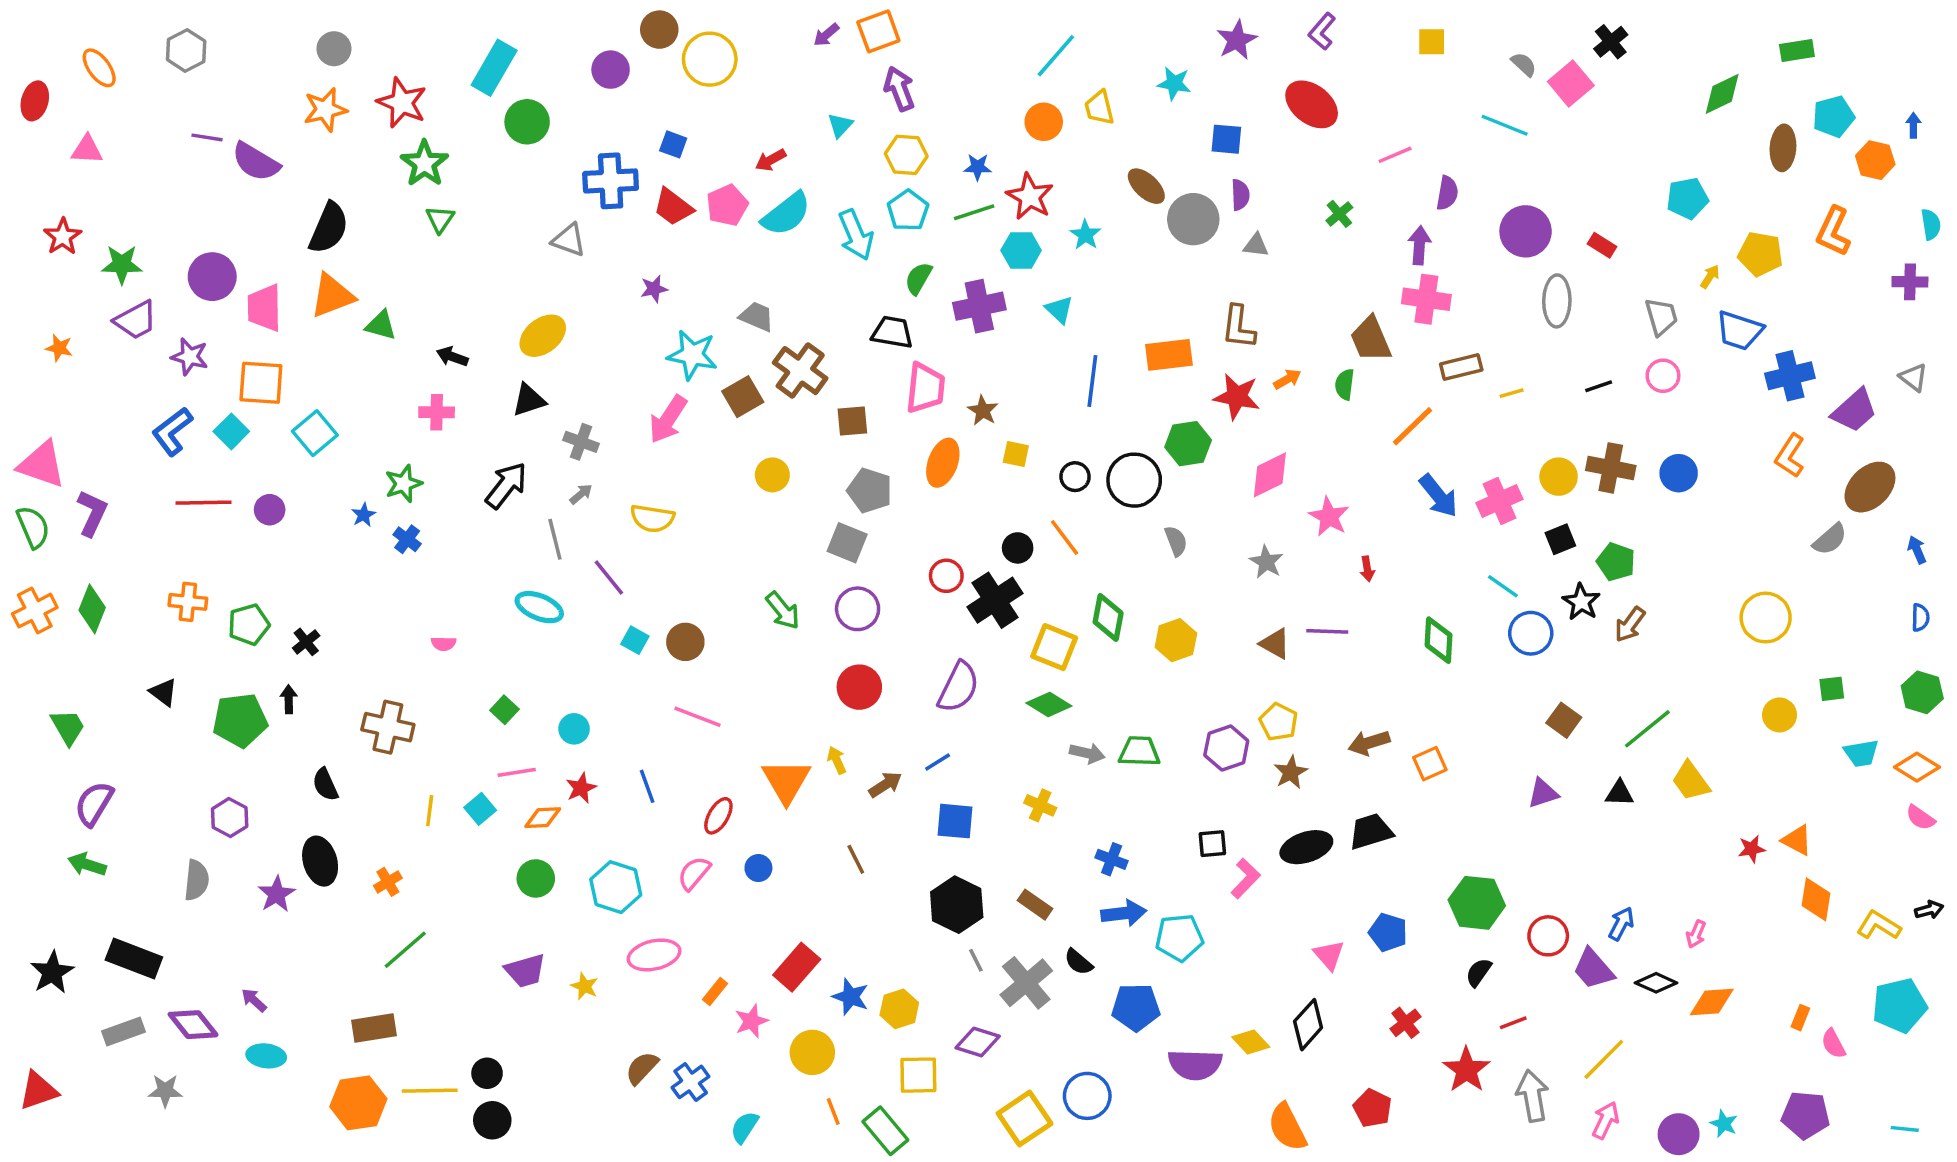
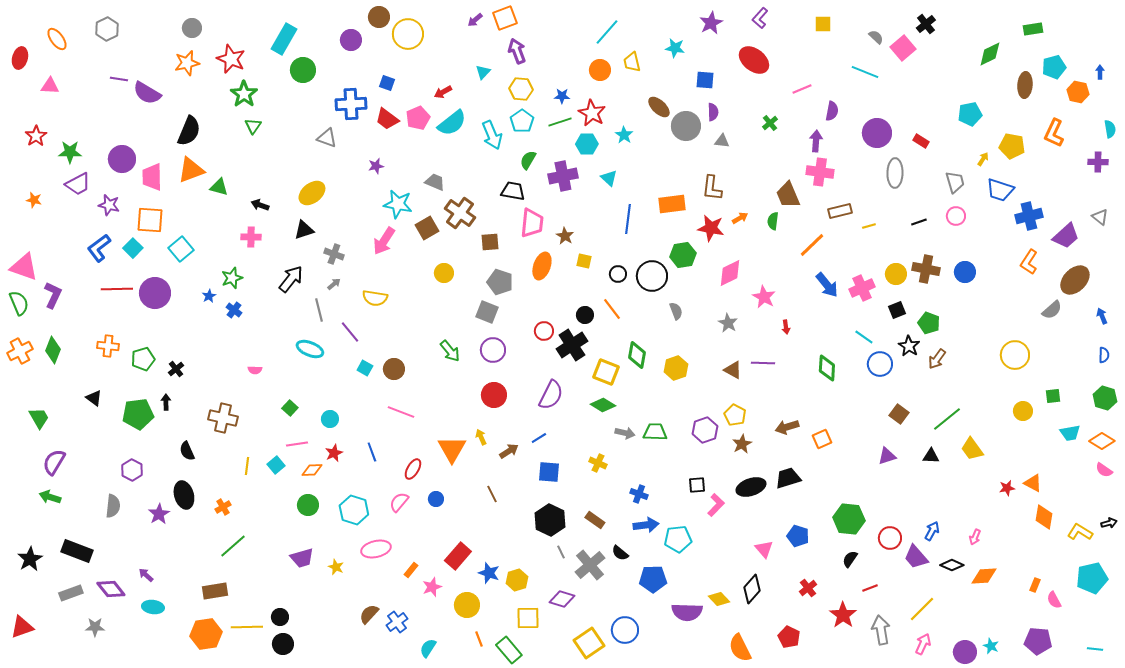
purple circle: (270, 510) -> (155, 293), size x1.8

